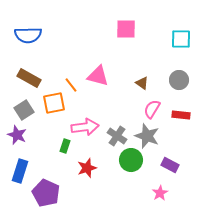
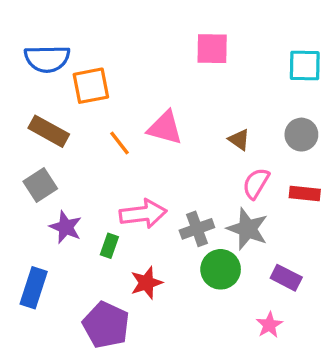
orange square: (54, 103) -> (91, 86), moved
purple star: (17, 135) -> (66, 227), moved
gray cross: (117, 136) -> (197, 229), turned 36
purple pentagon: (46, 193) -> (106, 325), moved

